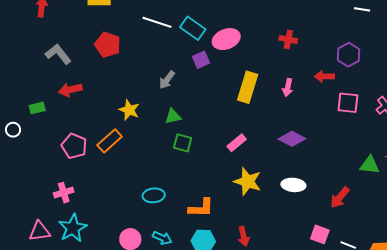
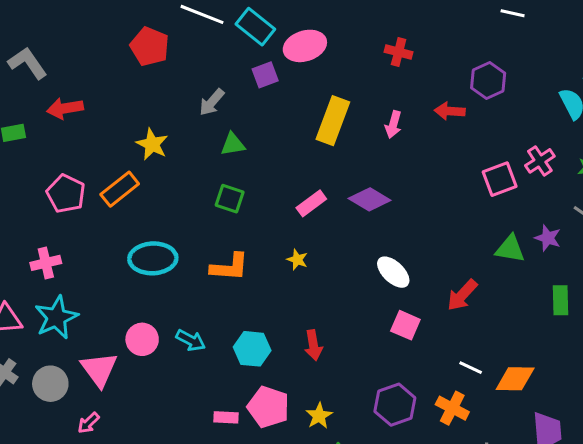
red pentagon: (108, 45) -> (150, 46), moved
gray L-shape: (58, 54) -> (28, 63), moved
pink square: (348, 103) -> (500, 179), moved, turned -30
green triangle: (173, 116) -> (233, 144), moved
purple diamond: (292, 139) -> (370, 199), moved
yellow star: (248, 181) -> (297, 260), moved, size x0.5
white ellipse: (293, 185) -> (393, 272), turned 35
cyan ellipse: (154, 195) -> (153, 258), moved, size x1.4
orange L-shape: (201, 208) -> (229, 267), moved
pink square: (320, 234) -> (405, 325), moved

